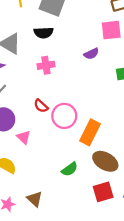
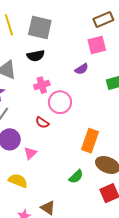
pink circle: (64, 116) -> (60, 102), moved
pink triangle: (24, 137) -> (30, 153), turned 40

